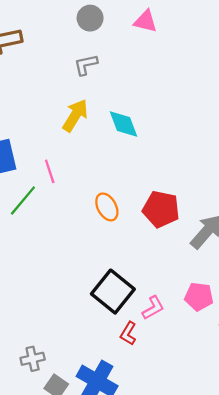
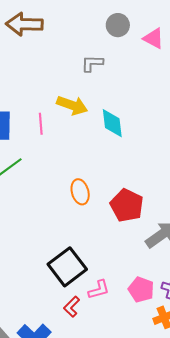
gray circle: (90, 18) -> (118, 25), moved
yellow arrow: (75, 115) -> (72, 105), turned 64
pink line: (50, 171) -> (41, 124), moved

